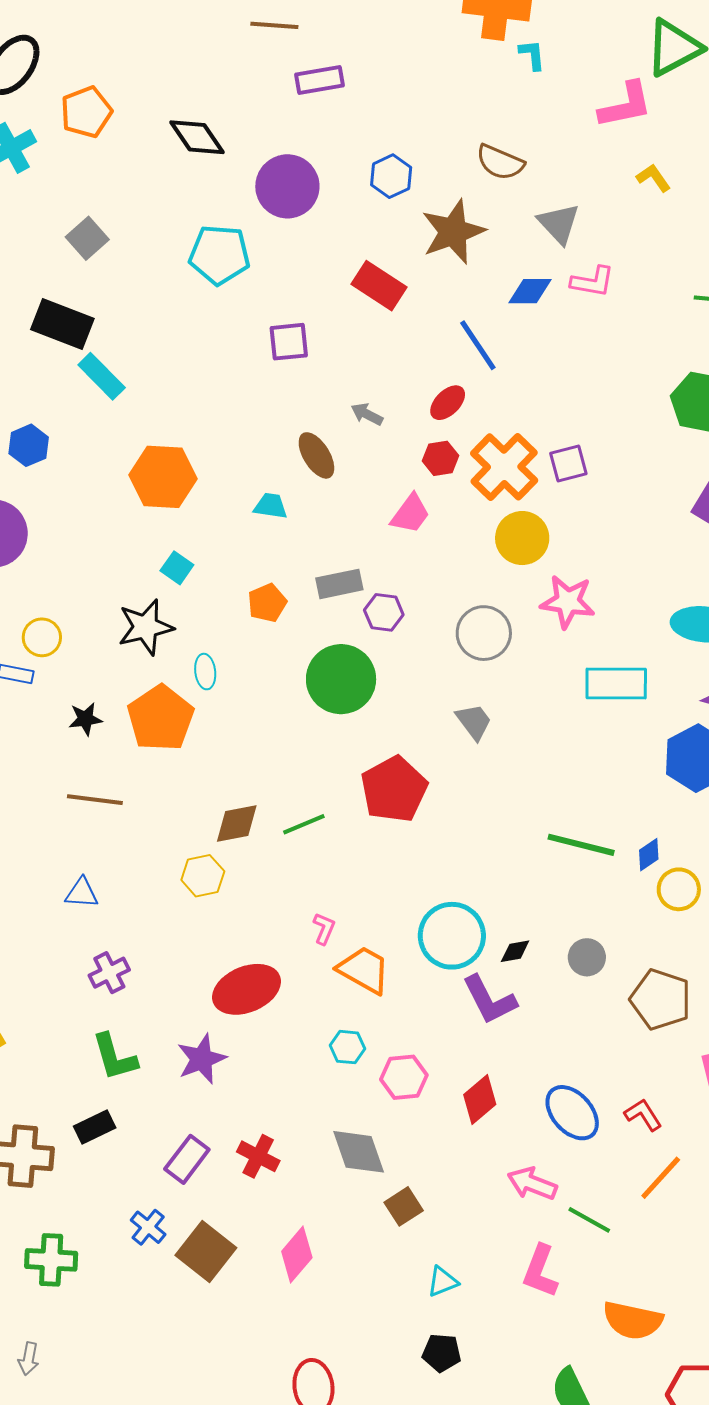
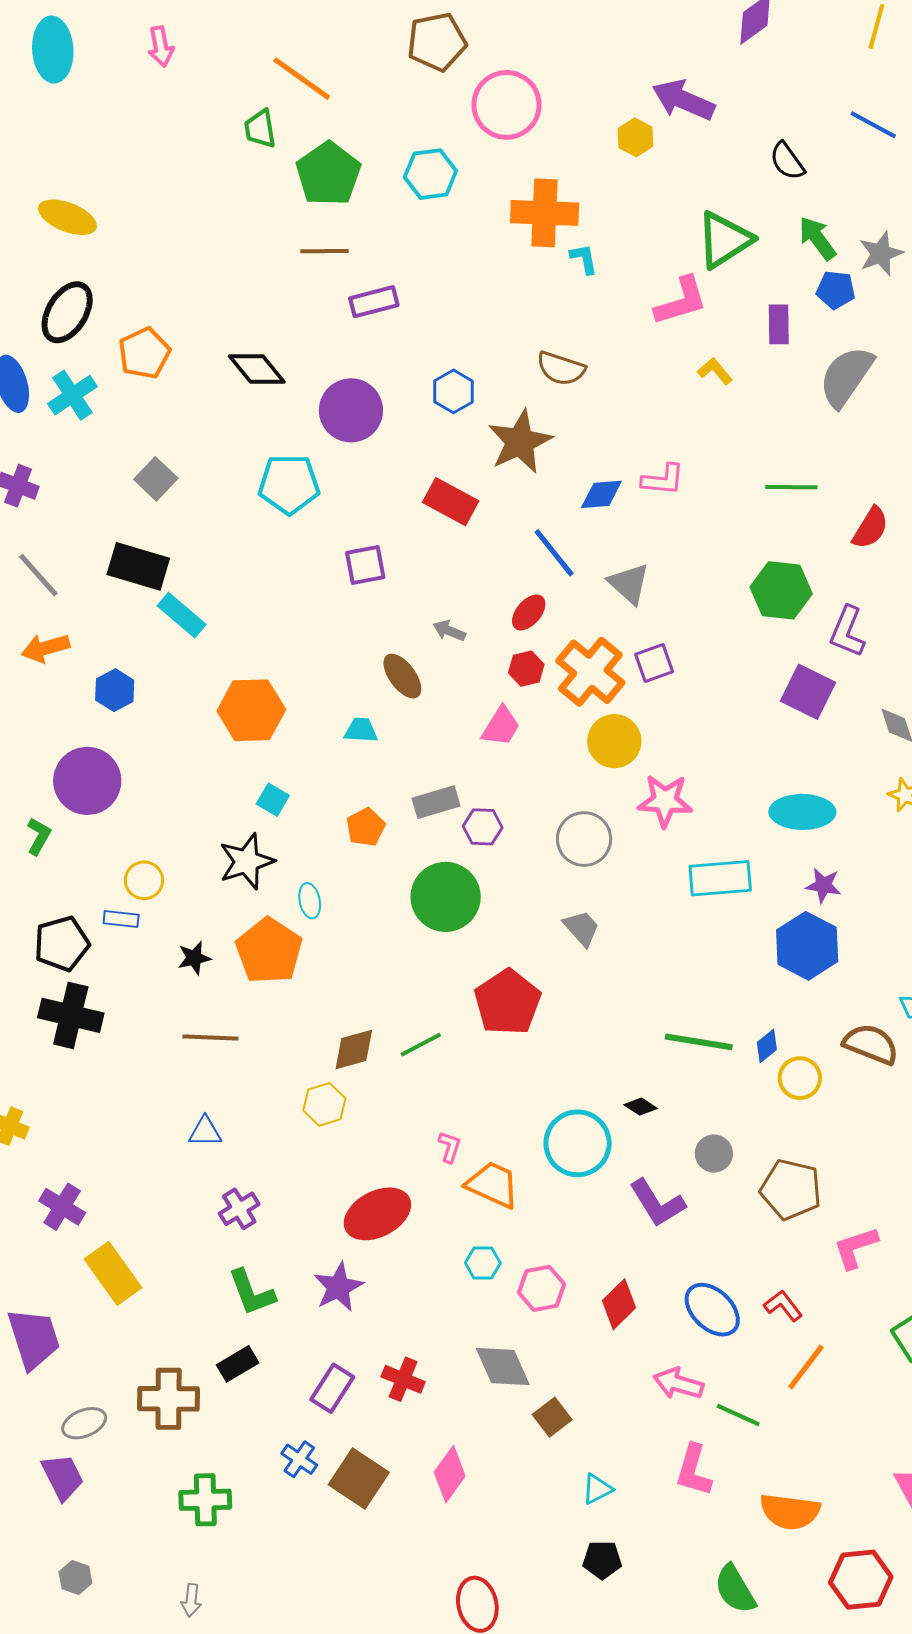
gray triangle: (559, 224) -> (629, 584), moved
black diamond: (515, 951) -> (641, 1107), moved, turned 48
purple L-shape: (489, 1000) -> (657, 1203), moved

